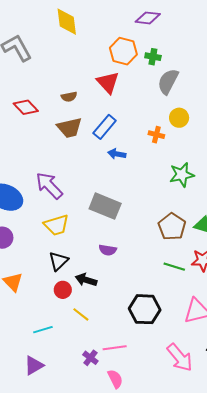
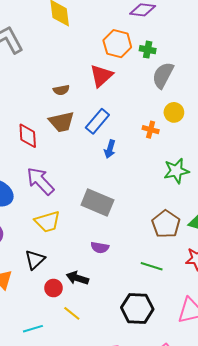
red triangle: (108, 82) -> (101, 76), turned 30
red diamond: (26, 107) -> (28, 136), moved, turned 40
blue arrow: (117, 154) -> (110, 149), turned -84
black triangle: (58, 261) -> (35, 260), moved
green line: (174, 267) -> (152, 266), moved

